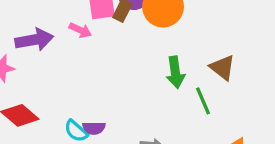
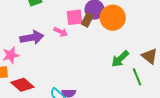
green arrow: (175, 72) -> (120, 59), turned 54

